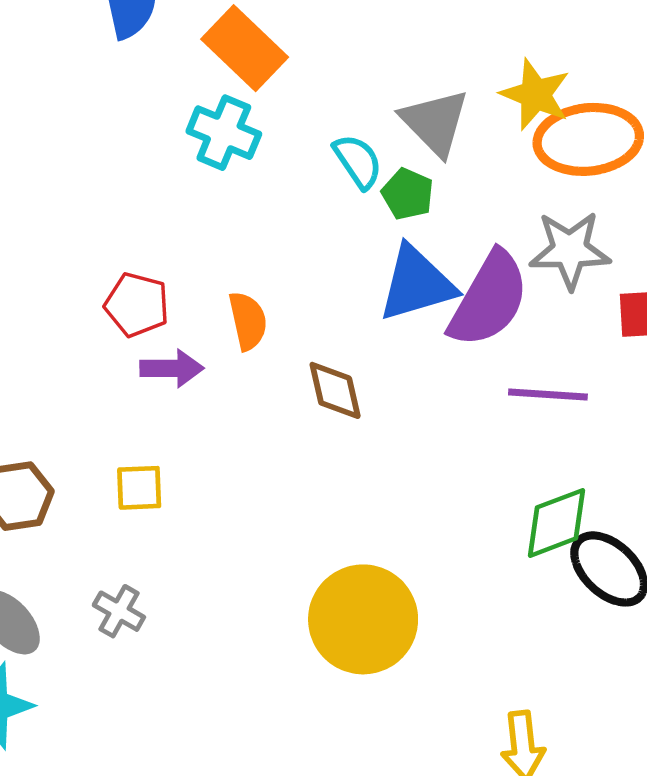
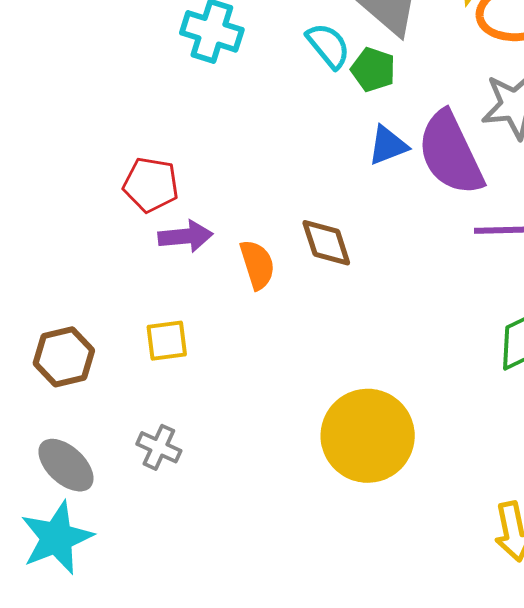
blue triangle: (417, 284) -> (388, 145), size x0.6
purple semicircle: (489, 299) -> (451, 153), turned 130
orange semicircle: (248, 321) -> (257, 265), moved

